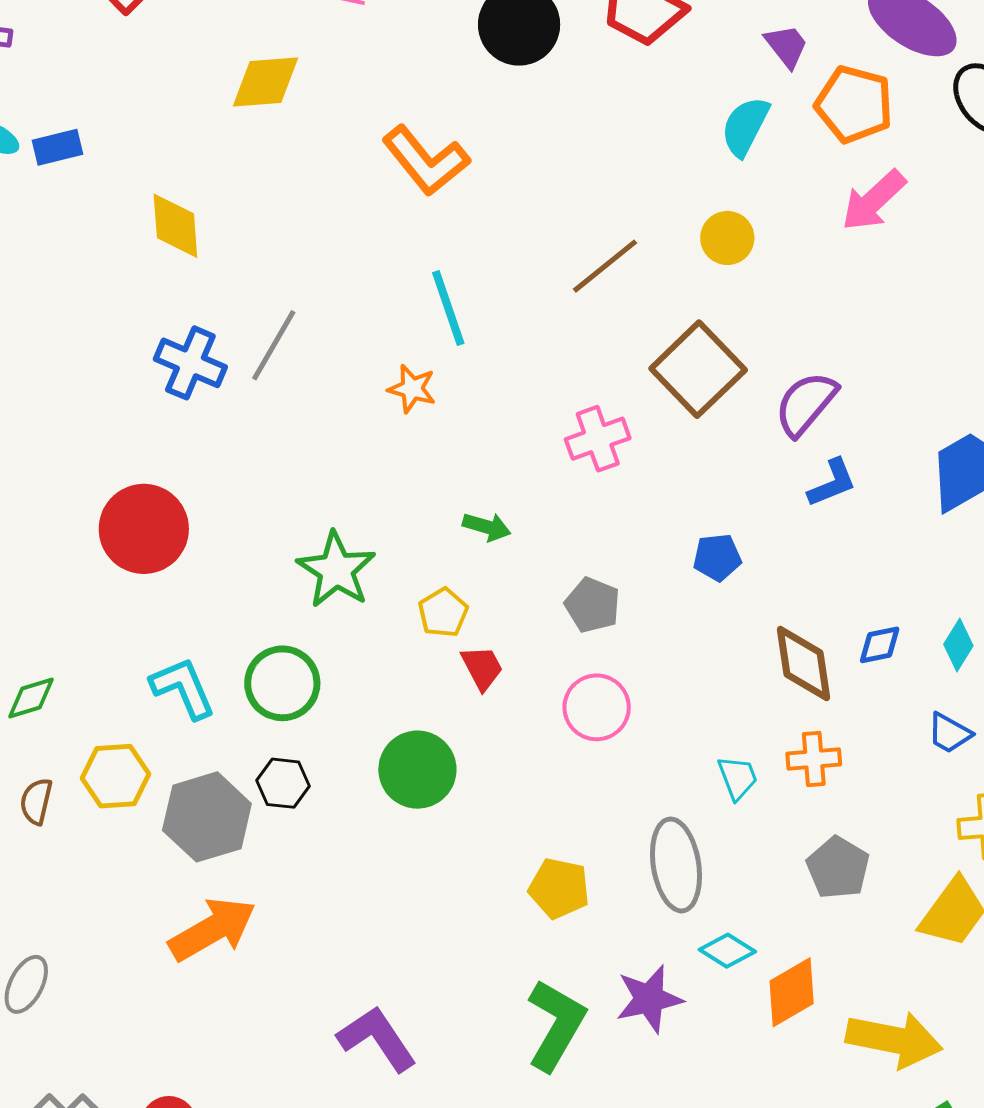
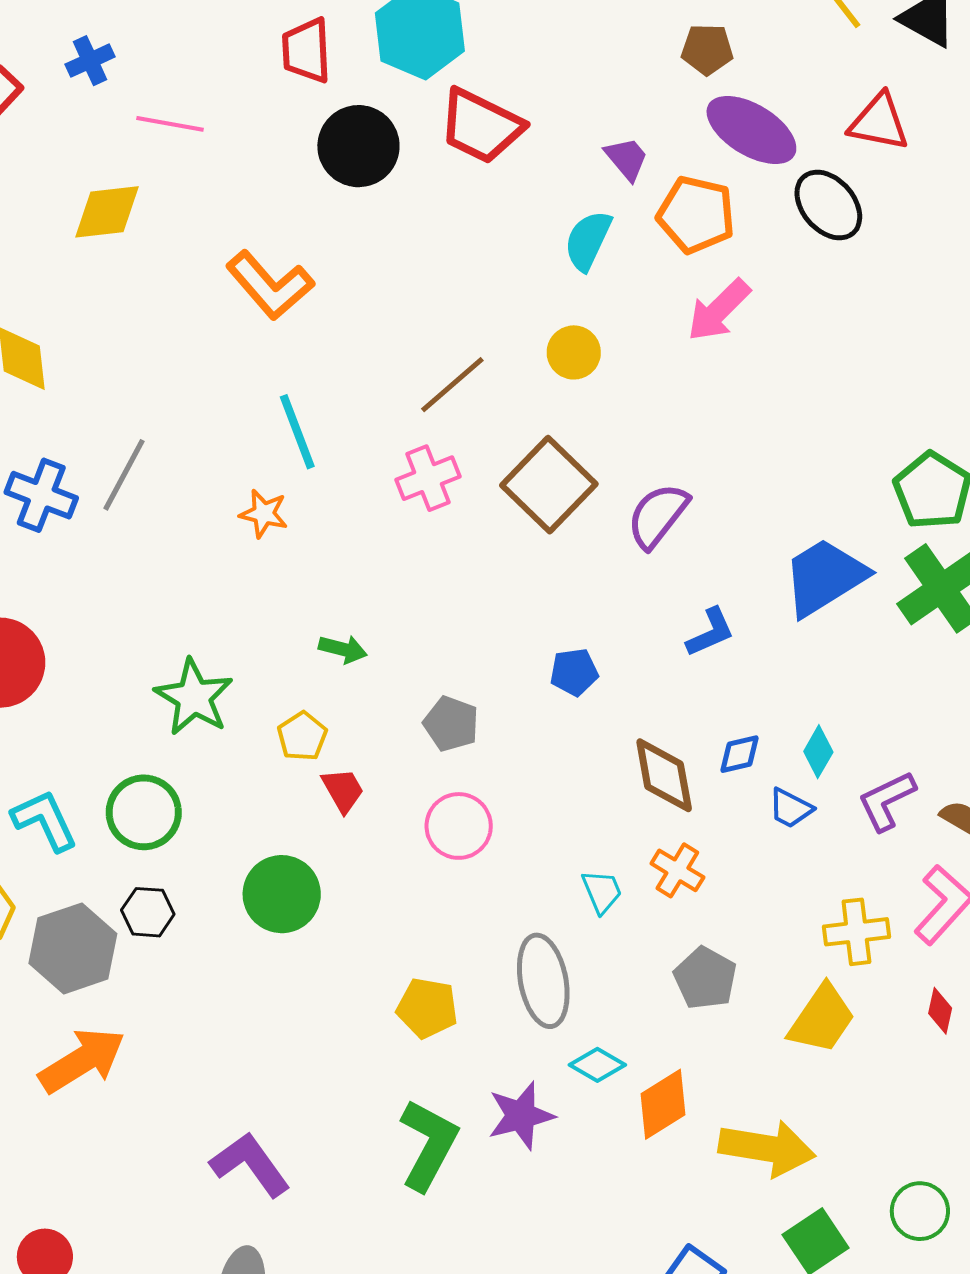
pink cross: (598, 439) -> (428, 478), moved
blue L-shape: (832, 483) -> (710, 632), moved
blue trapezoid: (949, 733) -> (790, 808), moved
orange cross: (814, 759) -> (677, 870), turned 38

